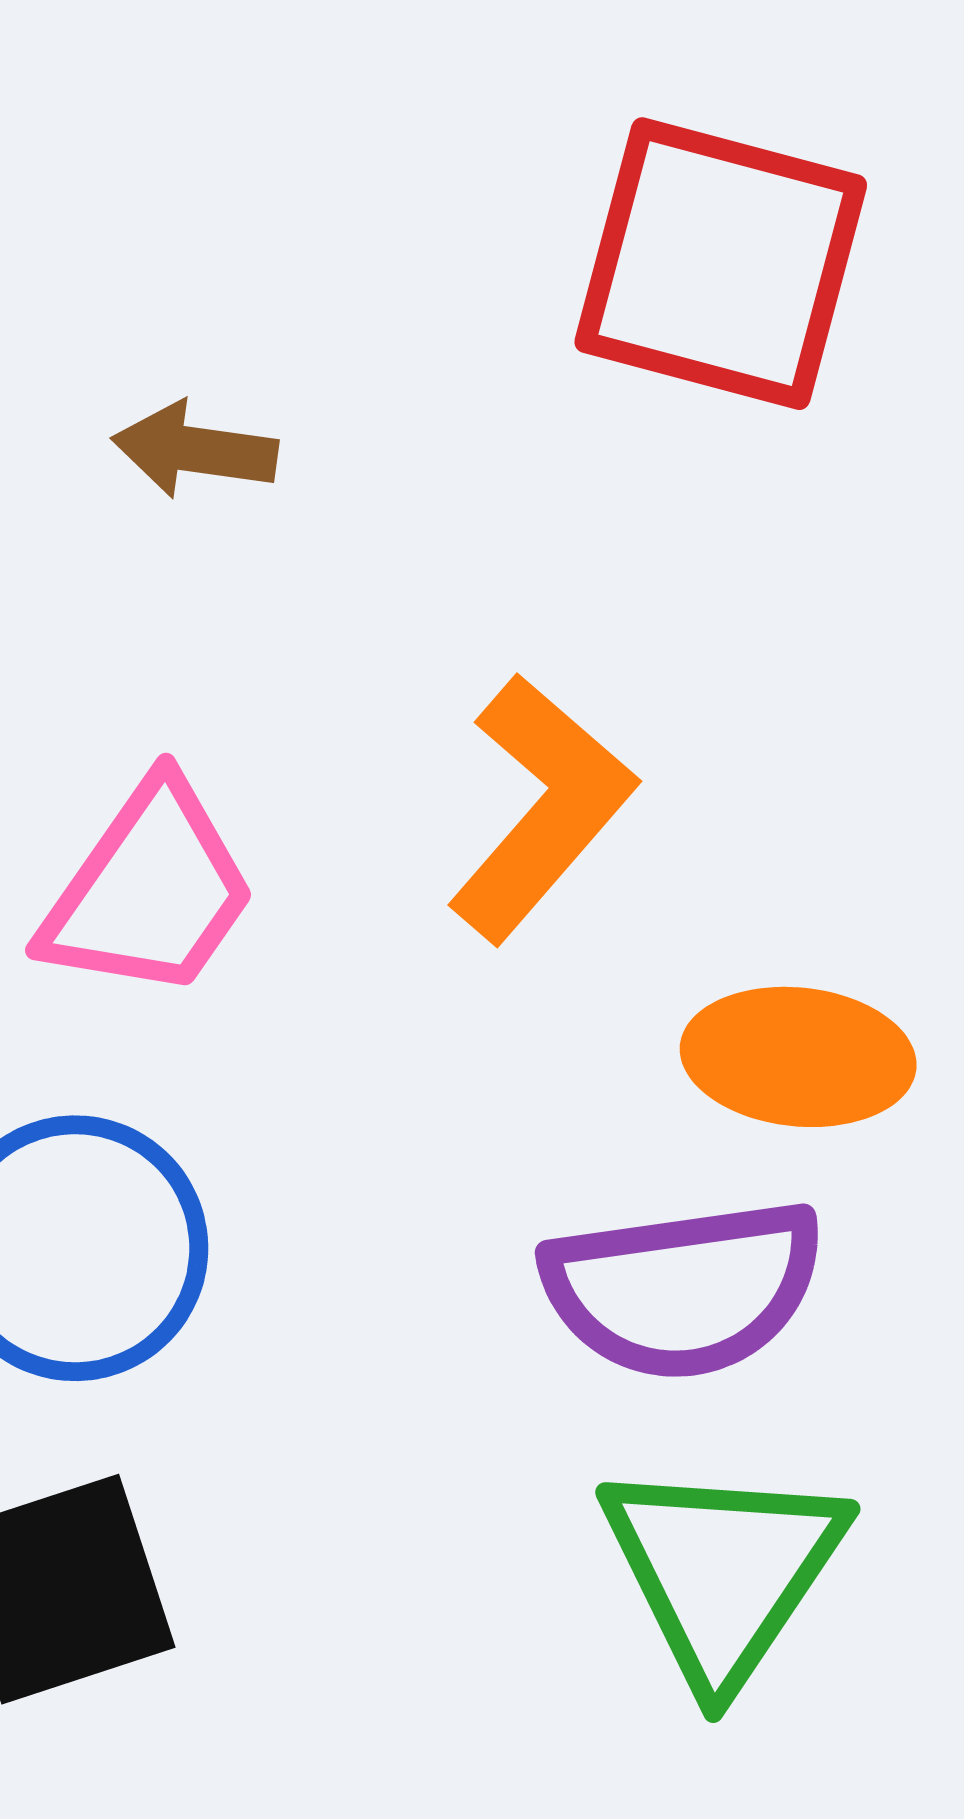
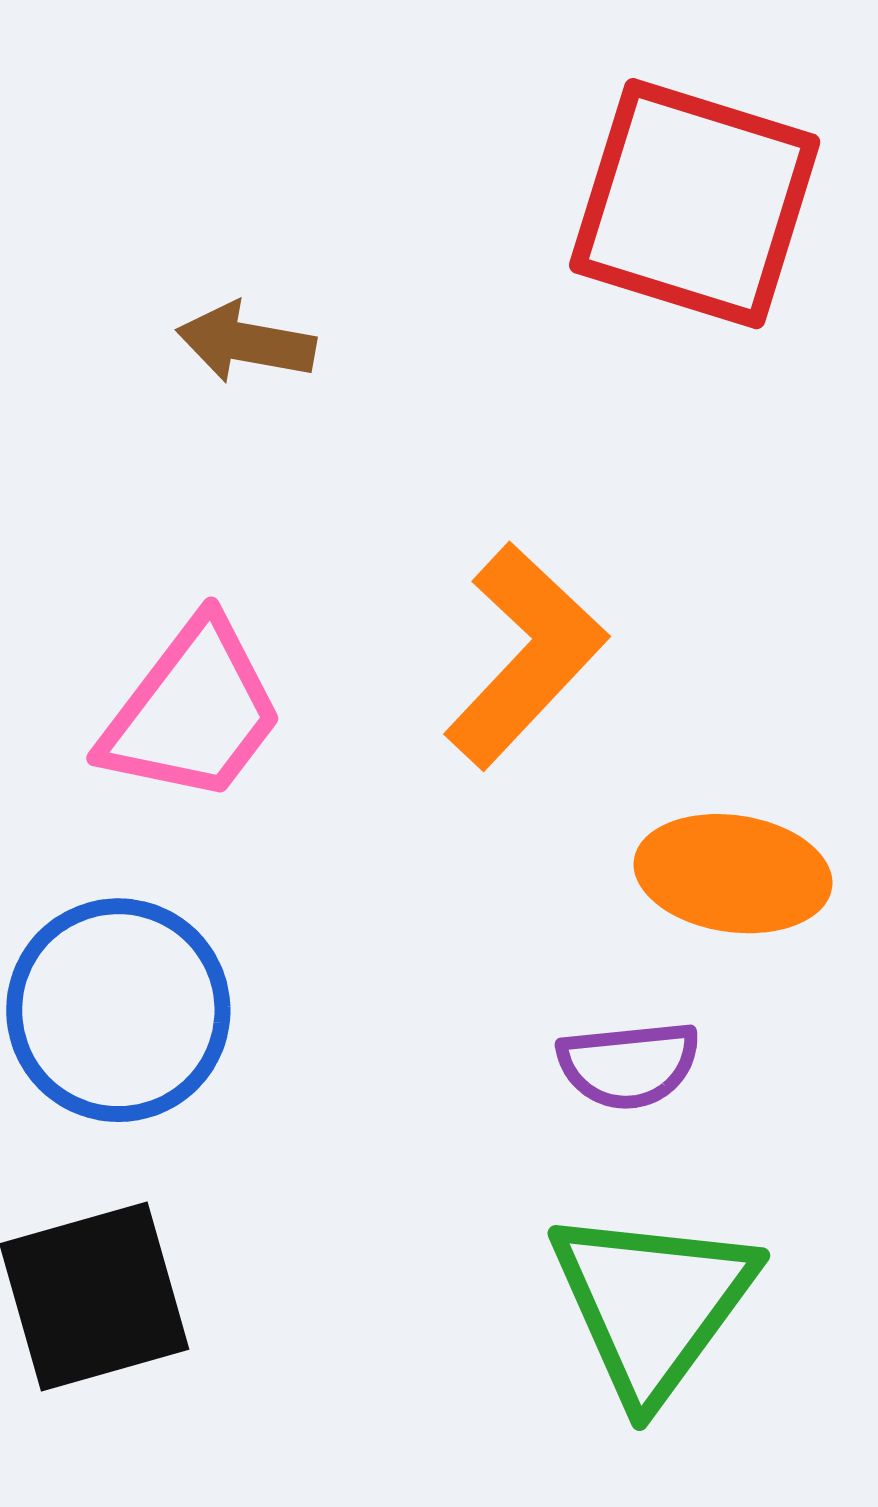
purple semicircle: (683, 1289) -> (629, 1065), size x0.6

